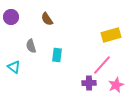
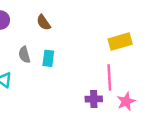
cyan rectangle: (57, 55) -> (48, 58), moved
pink line: (102, 65) -> (109, 77), turned -45

